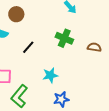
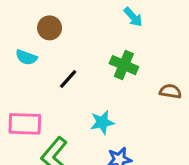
brown semicircle: (94, 47) -> (170, 91), moved

